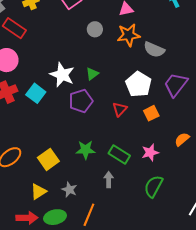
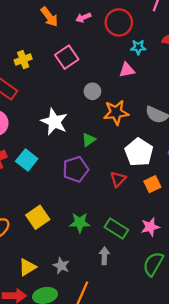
orange star: (129, 35) -> (116, 112), moved
white star: (62, 75) -> (54, 122), moved
yellow square: (48, 159) -> (38, 217), moved

